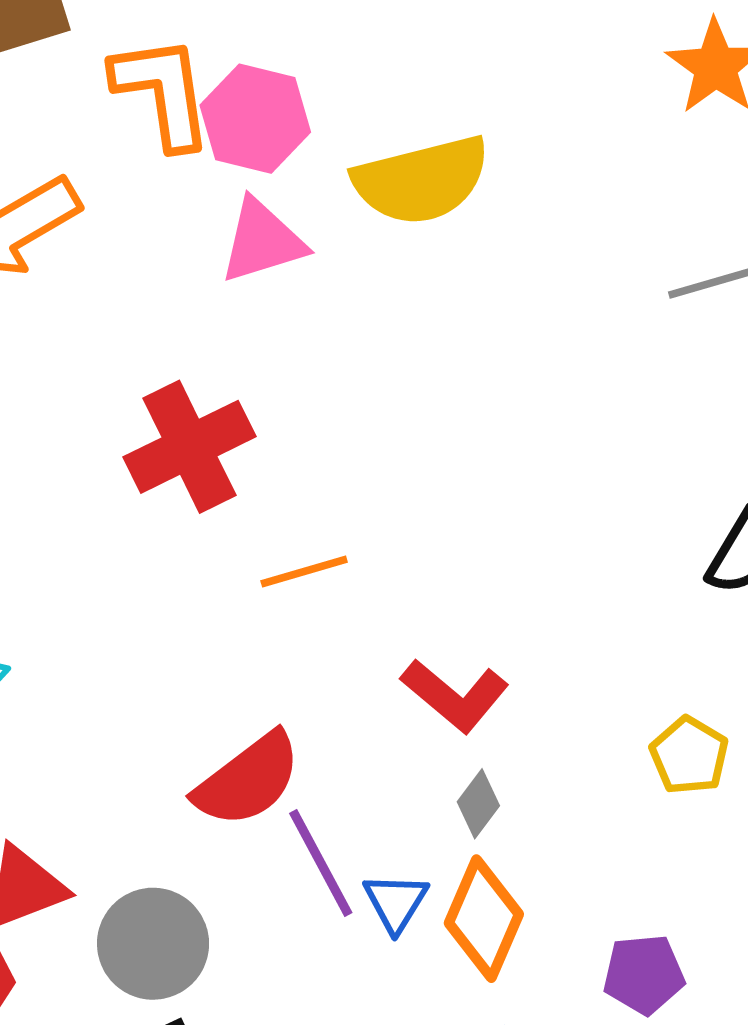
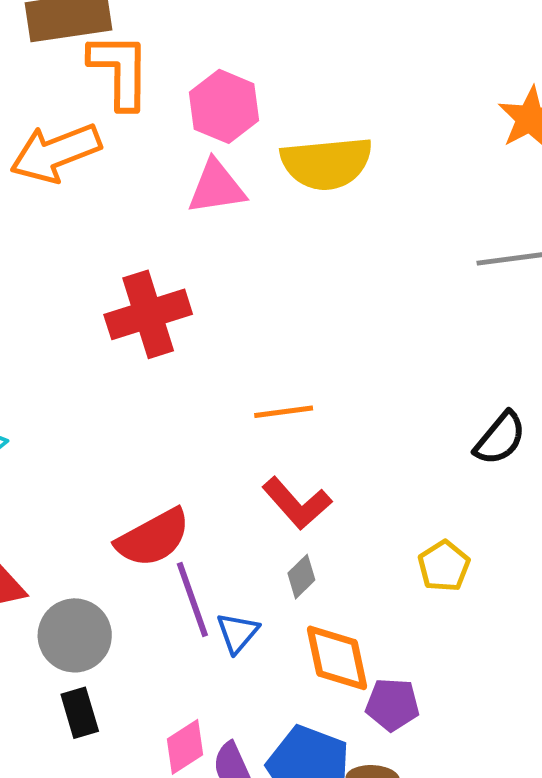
orange L-shape: (162, 92) -> (120, 71), moved
orange line: (304, 571) -> (284, 412), moved
orange diamond: (484, 919) -> (337, 658), moved, turned -44

